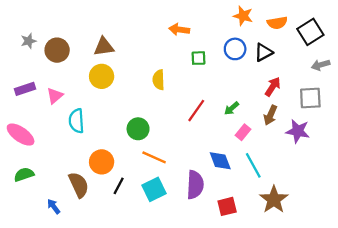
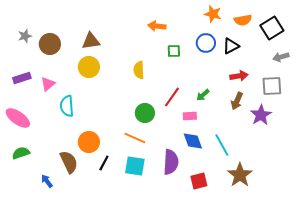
red arrow: (273, 87) -> (239, 76), turned 48
green circle: (138, 129) -> (145, 113), moved
purple star: (298, 131) -> (261, 115), turned 30
pink rectangle: (243, 132) -> (190, 116), moved, turned 48
cyan square: (154, 189) -> (135, 166), turned 35

